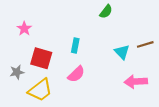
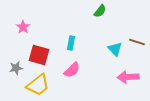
brown line: (145, 44) -> (137, 42), turned 35

